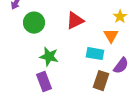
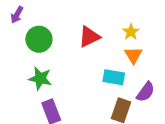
yellow star: (120, 17) -> (131, 32), moved
green star: (49, 57) -> (40, 78), moved

